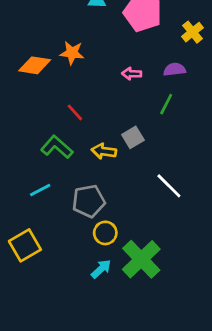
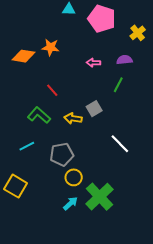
yellow square: (25, 245) -> (16, 186), turned -30

